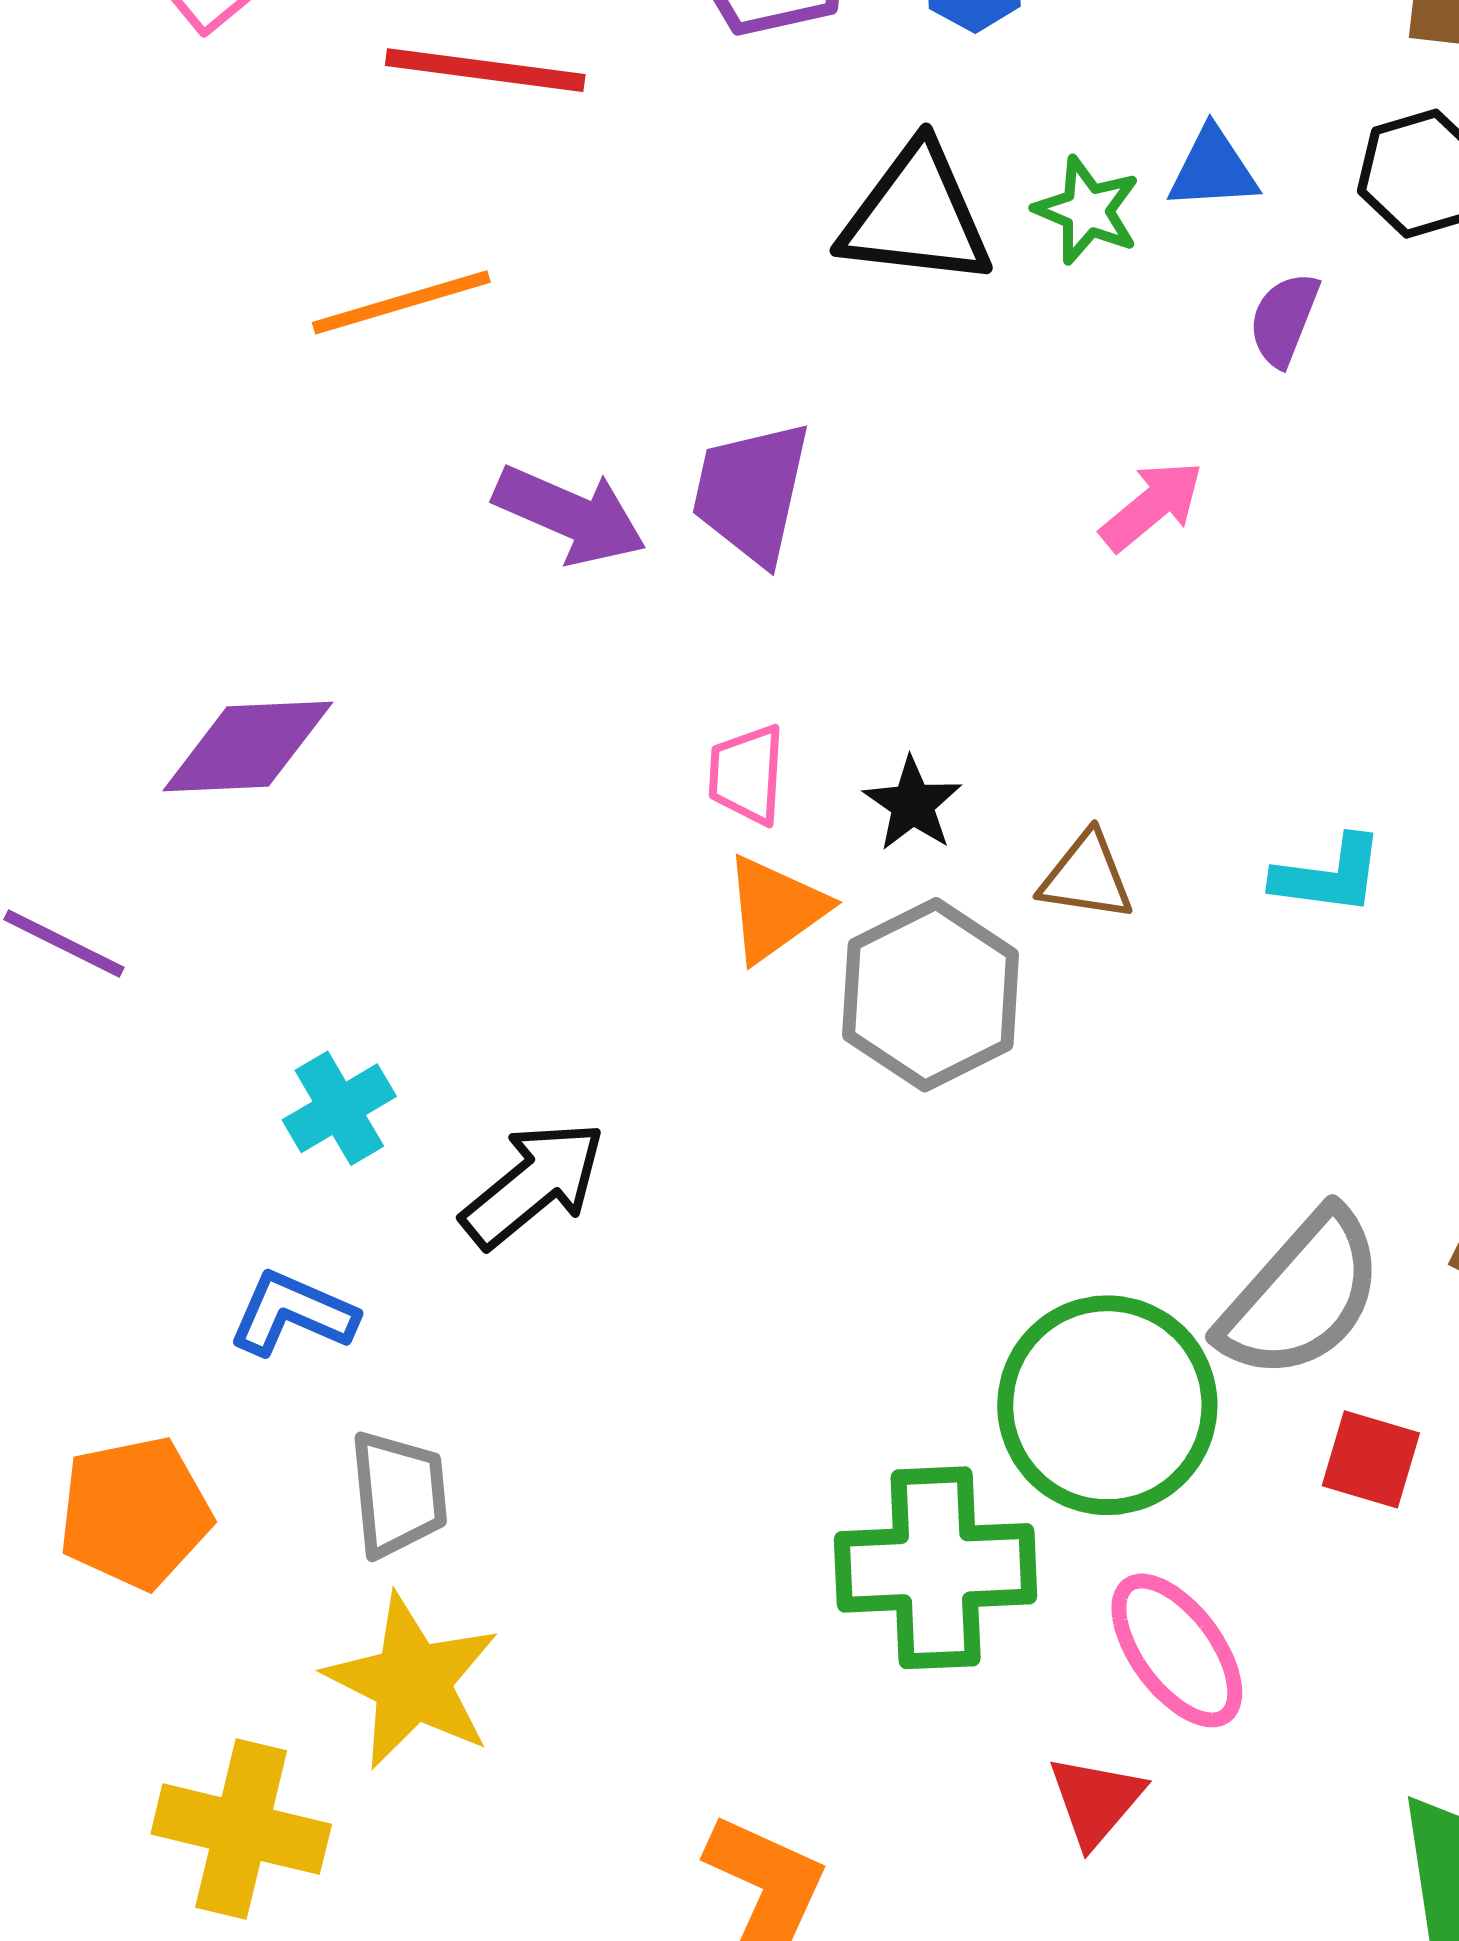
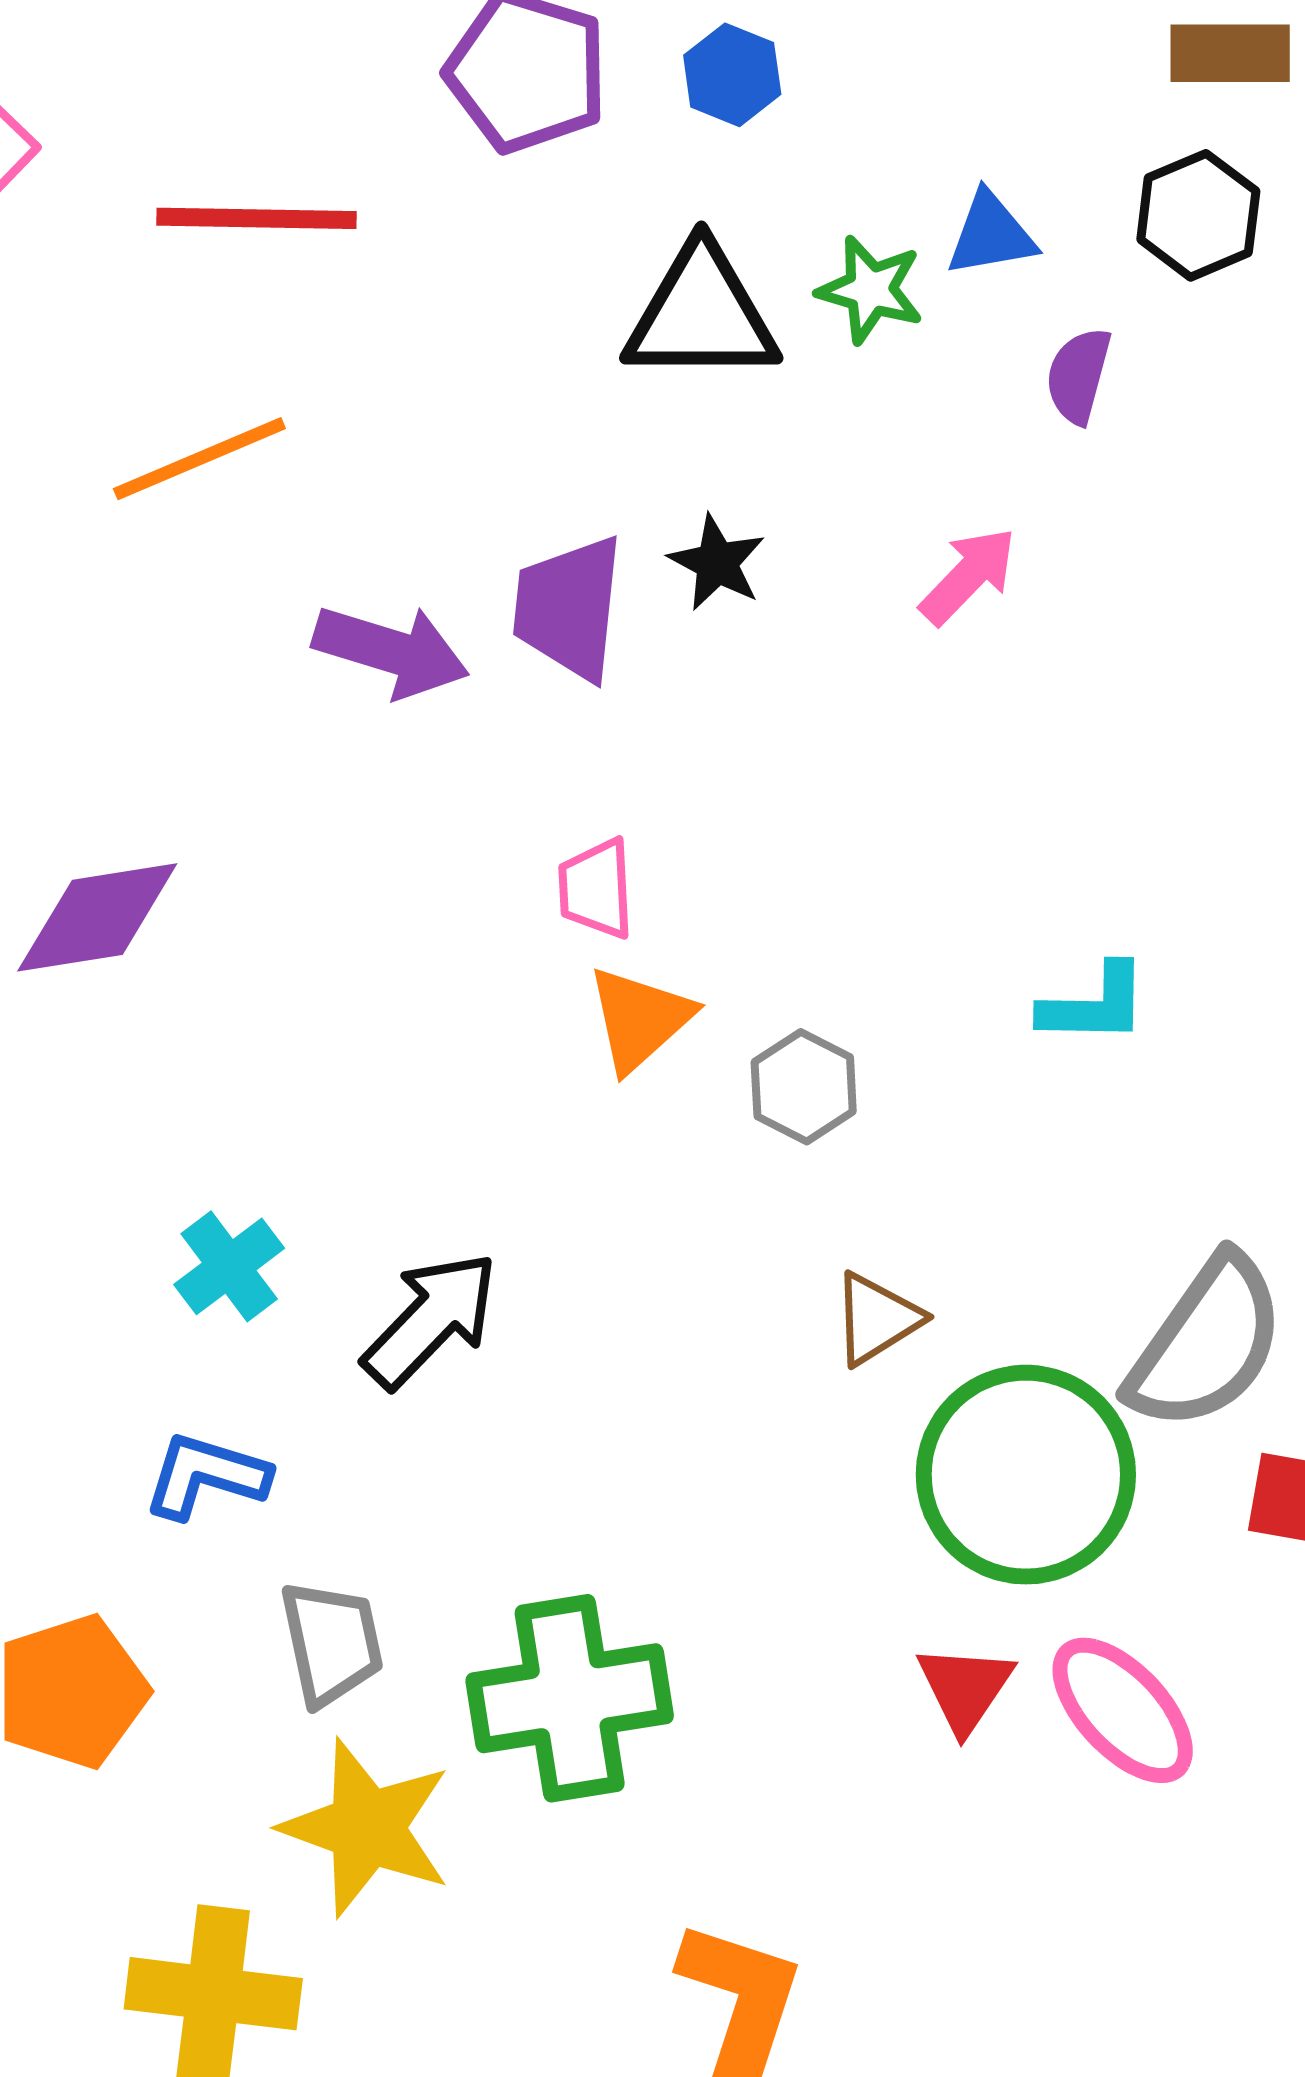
black star: (913, 804) -> (717, 563), moved
cyan L-shape: (1329, 875) -> (1094, 1005), moved
brown triangle: (1087, 877) -> (877, 1319), moved, turned -34
gray hexagon: (931, 995) -> (804, 1087), size x0.6
green cross: (936, 1568) -> (570, 1698), moved
red triangle: (1096, 1801) -> (965, 1688), moved

